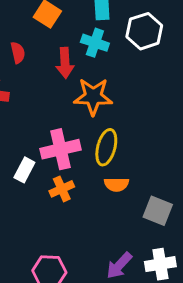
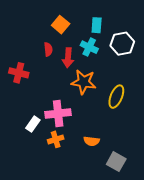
red semicircle: (18, 53) -> (48, 49), moved
yellow ellipse: (106, 147) -> (116, 97), moved

